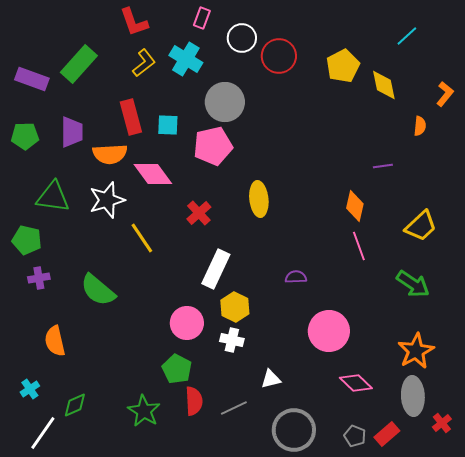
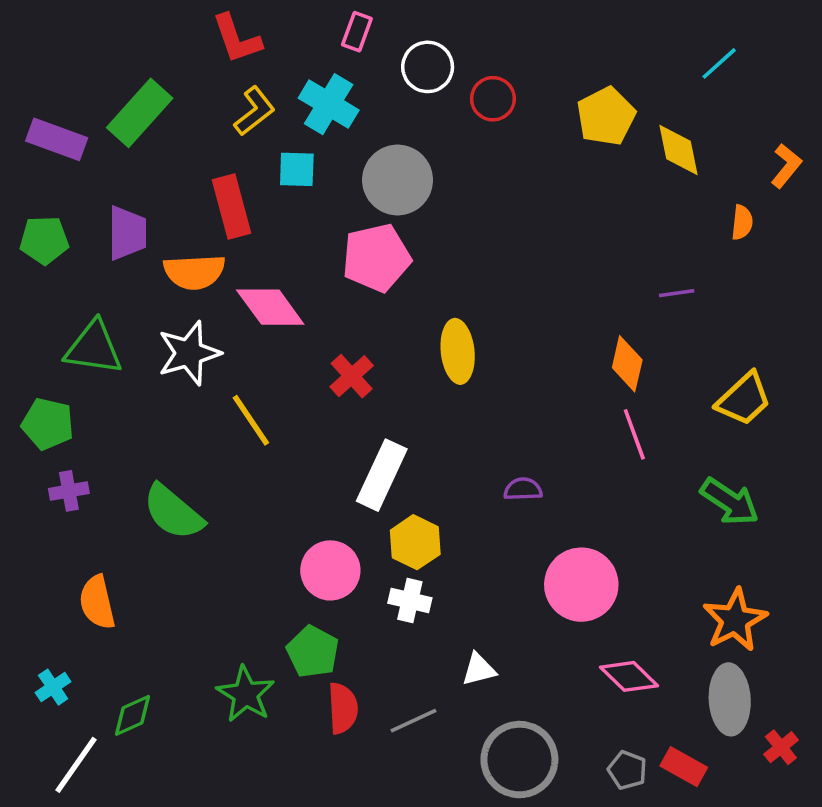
red circle: (279, 56) -> (493, 99), size x0.7
cyan square: (168, 125) -> (297, 169), moved
green star: (144, 411) -> (246, 694), moved
red rectangle: (387, 434) -> (684, 767), turned 70

